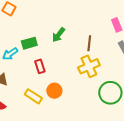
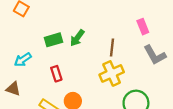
green rectangle: (29, 43) -> (54, 40), moved

